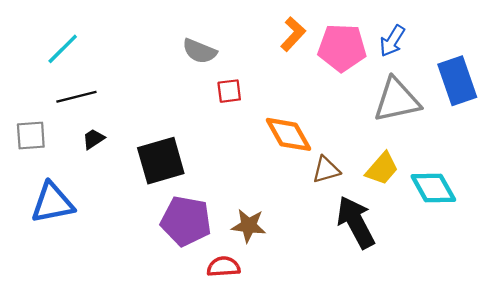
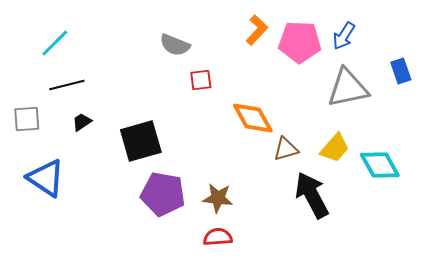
blue rectangle: (457, 81) -> (401, 71), size x0.6
blue triangle: (52, 203) -> (46, 178), turned 45
red semicircle: (223, 267) -> (218, 237), moved

